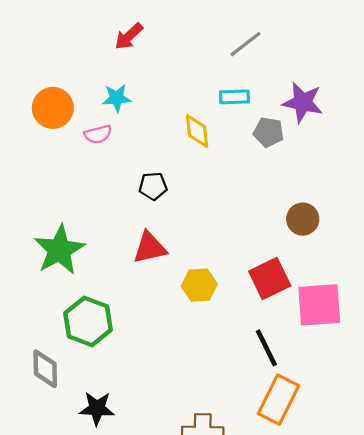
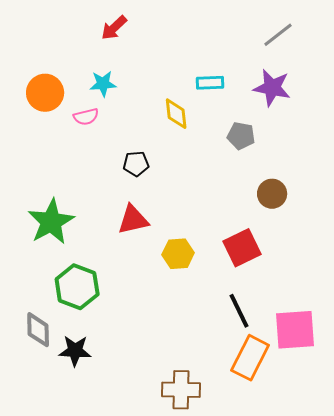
gray line: (245, 44) -> (278, 35), moved
gray pentagon: (269, 132) -> (241, 136), moved
pink square: (319, 305) -> (295, 330), moved
black star: (97, 408) -> (75, 351), moved

